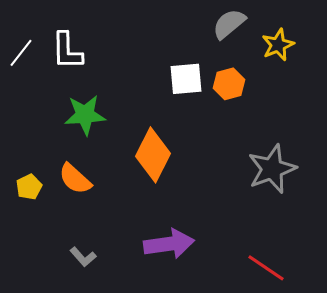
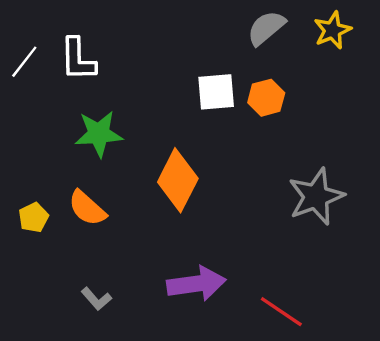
yellow star: (278, 45) -> (332, 30), moved
red line: (266, 268) -> (281, 312), moved

